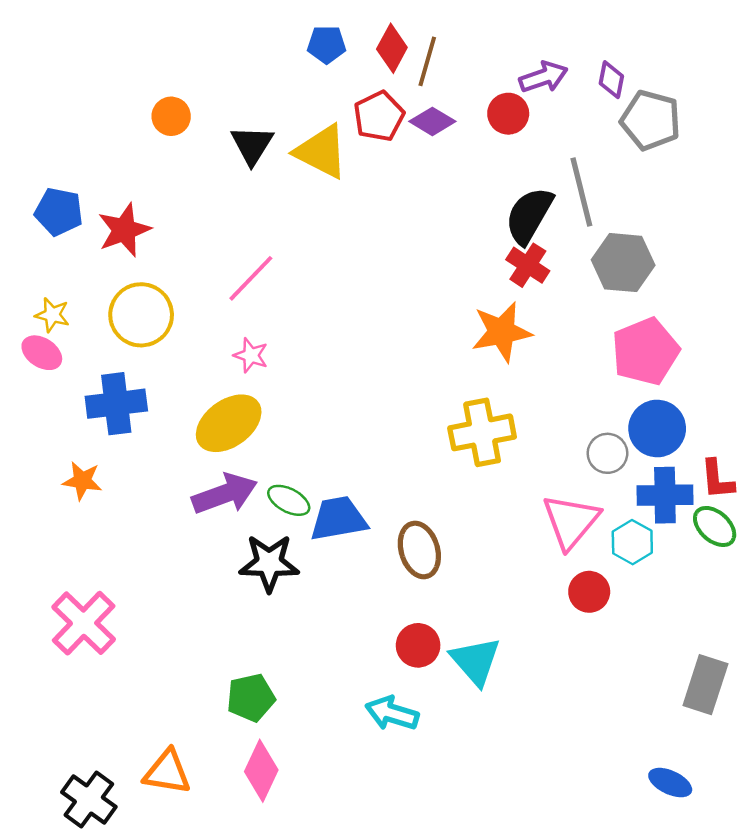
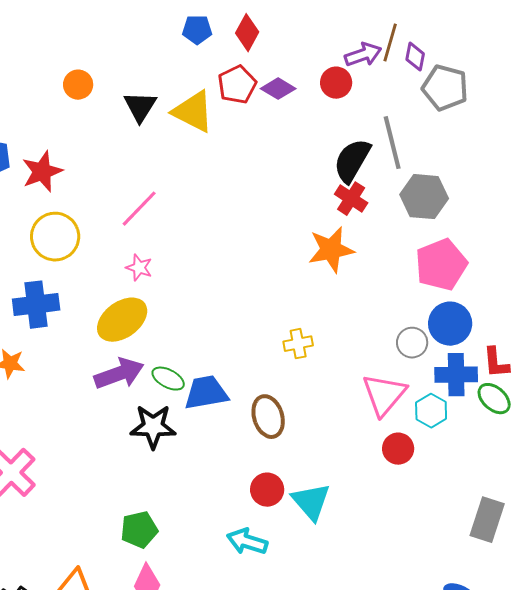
brown line: (427, 61) -> (390, 43), moved
yellow cross: (482, 432) -> (298, 344), moved, size x0.6

